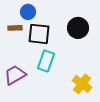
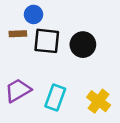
black circle: (78, 28) -> (83, 45), moved
cyan rectangle: (46, 61) -> (55, 98), moved

